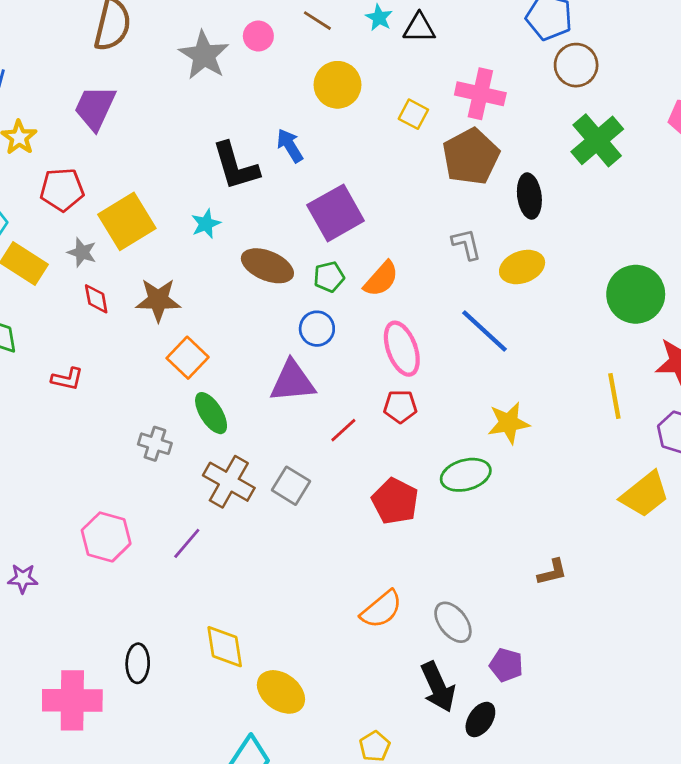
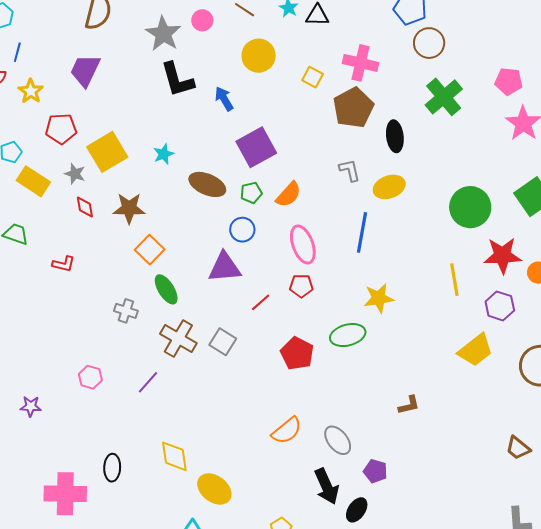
black L-shape: (236, 166) -> (177, 80), moved
blue line: (484, 331) -> (362, 232), turned 57
pink hexagon: (106, 537) -> (90, 377), size x0.7

